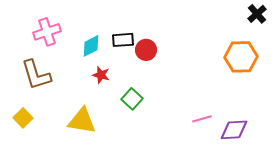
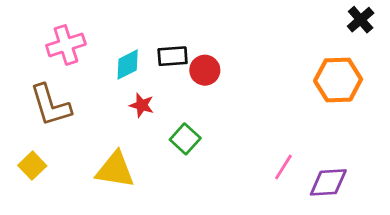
pink line: (202, 119) -> (283, 167), turned -42

